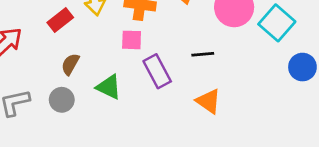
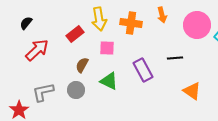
pink square: (132, 40) -> (107, 48), moved
orange triangle: (208, 101) -> (192, 91), moved

